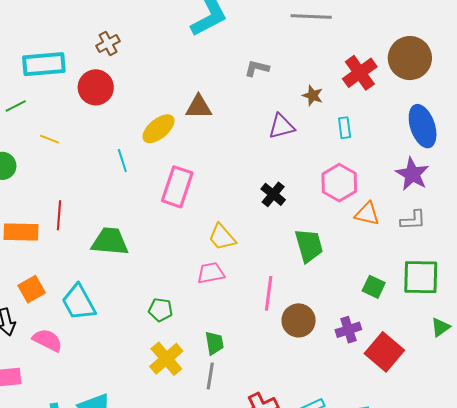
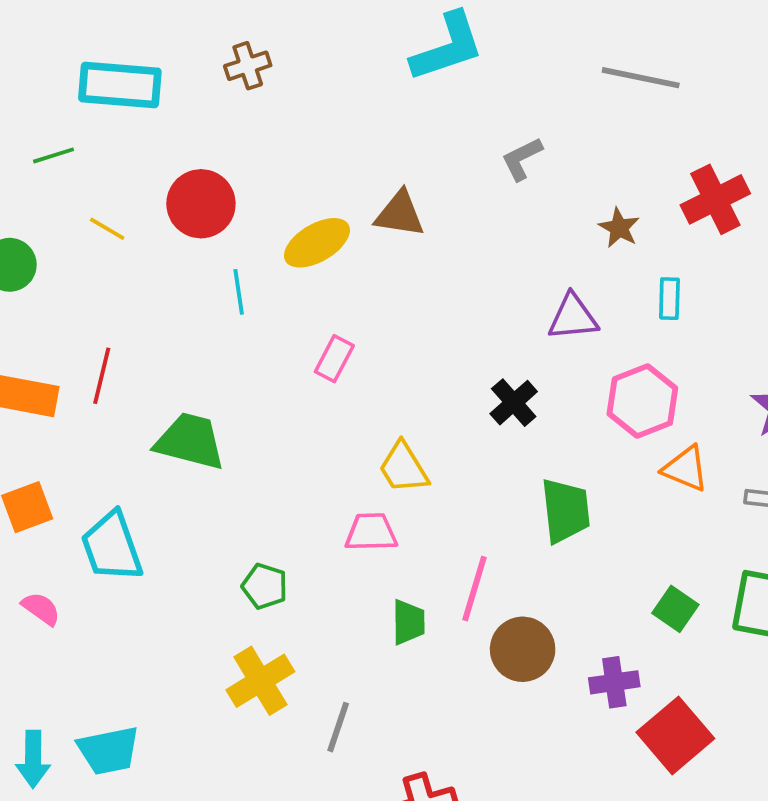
gray L-shape: (257, 68) -> (522, 159), turned -50
red circle: (96, 87) -> (201, 204), moved
purple triangle: (282, 126) -> (573, 317), moved
pink rectangle: (177, 187) -> (334, 359), size x0.6
pink semicircle: (47, 340) -> (41, 609), size x0.7
green trapezoid: (214, 343) -> (408, 622), moved

